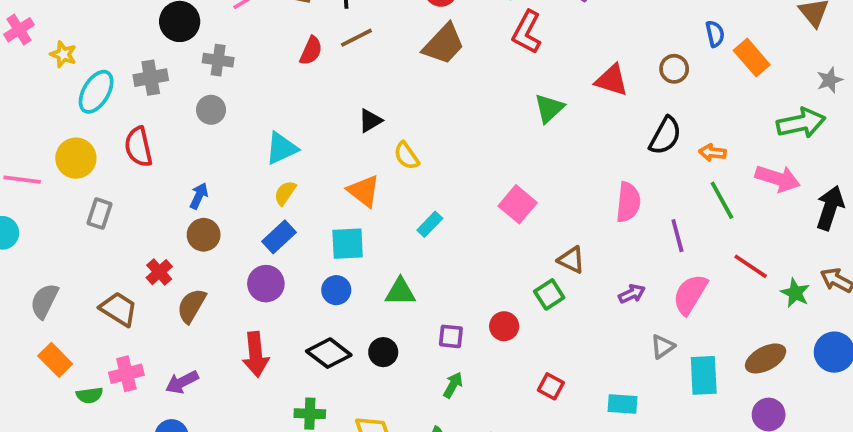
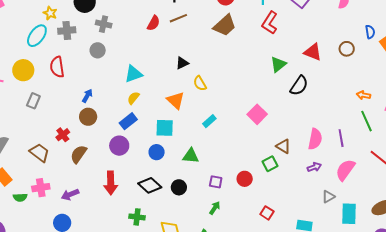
yellow star: (63, 54) -> (50, 13), moved
black semicircle: (665, 136) -> (299, 86), moved
pink semicircle: (628, 202) -> (315, 139), moved

